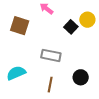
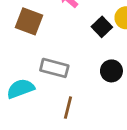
gray rectangle: (51, 55) -> (54, 68), moved
black circle: (81, 77) -> (111, 71), moved

